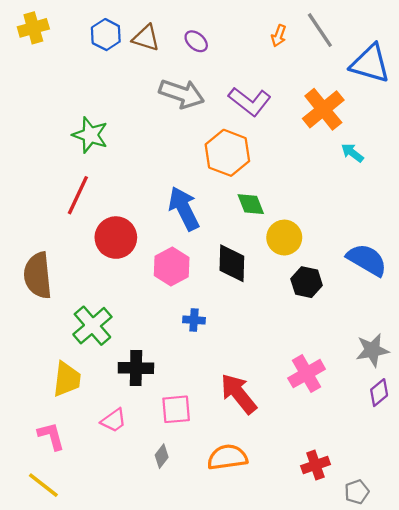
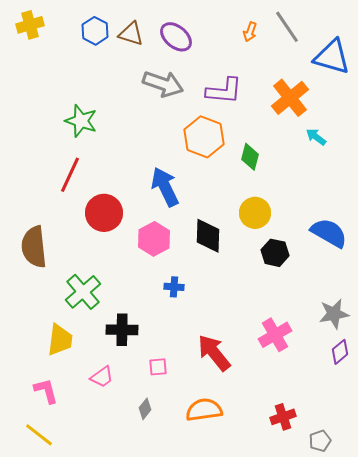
purple ellipse: (196, 41) -> (176, 37), size x1.5
purple L-shape: (250, 101) -> (224, 91), turned -33
green diamond: (251, 204) -> (250, 157), moved, turned 36
pink square: (176, 409) -> (158, 367), size x0.7

